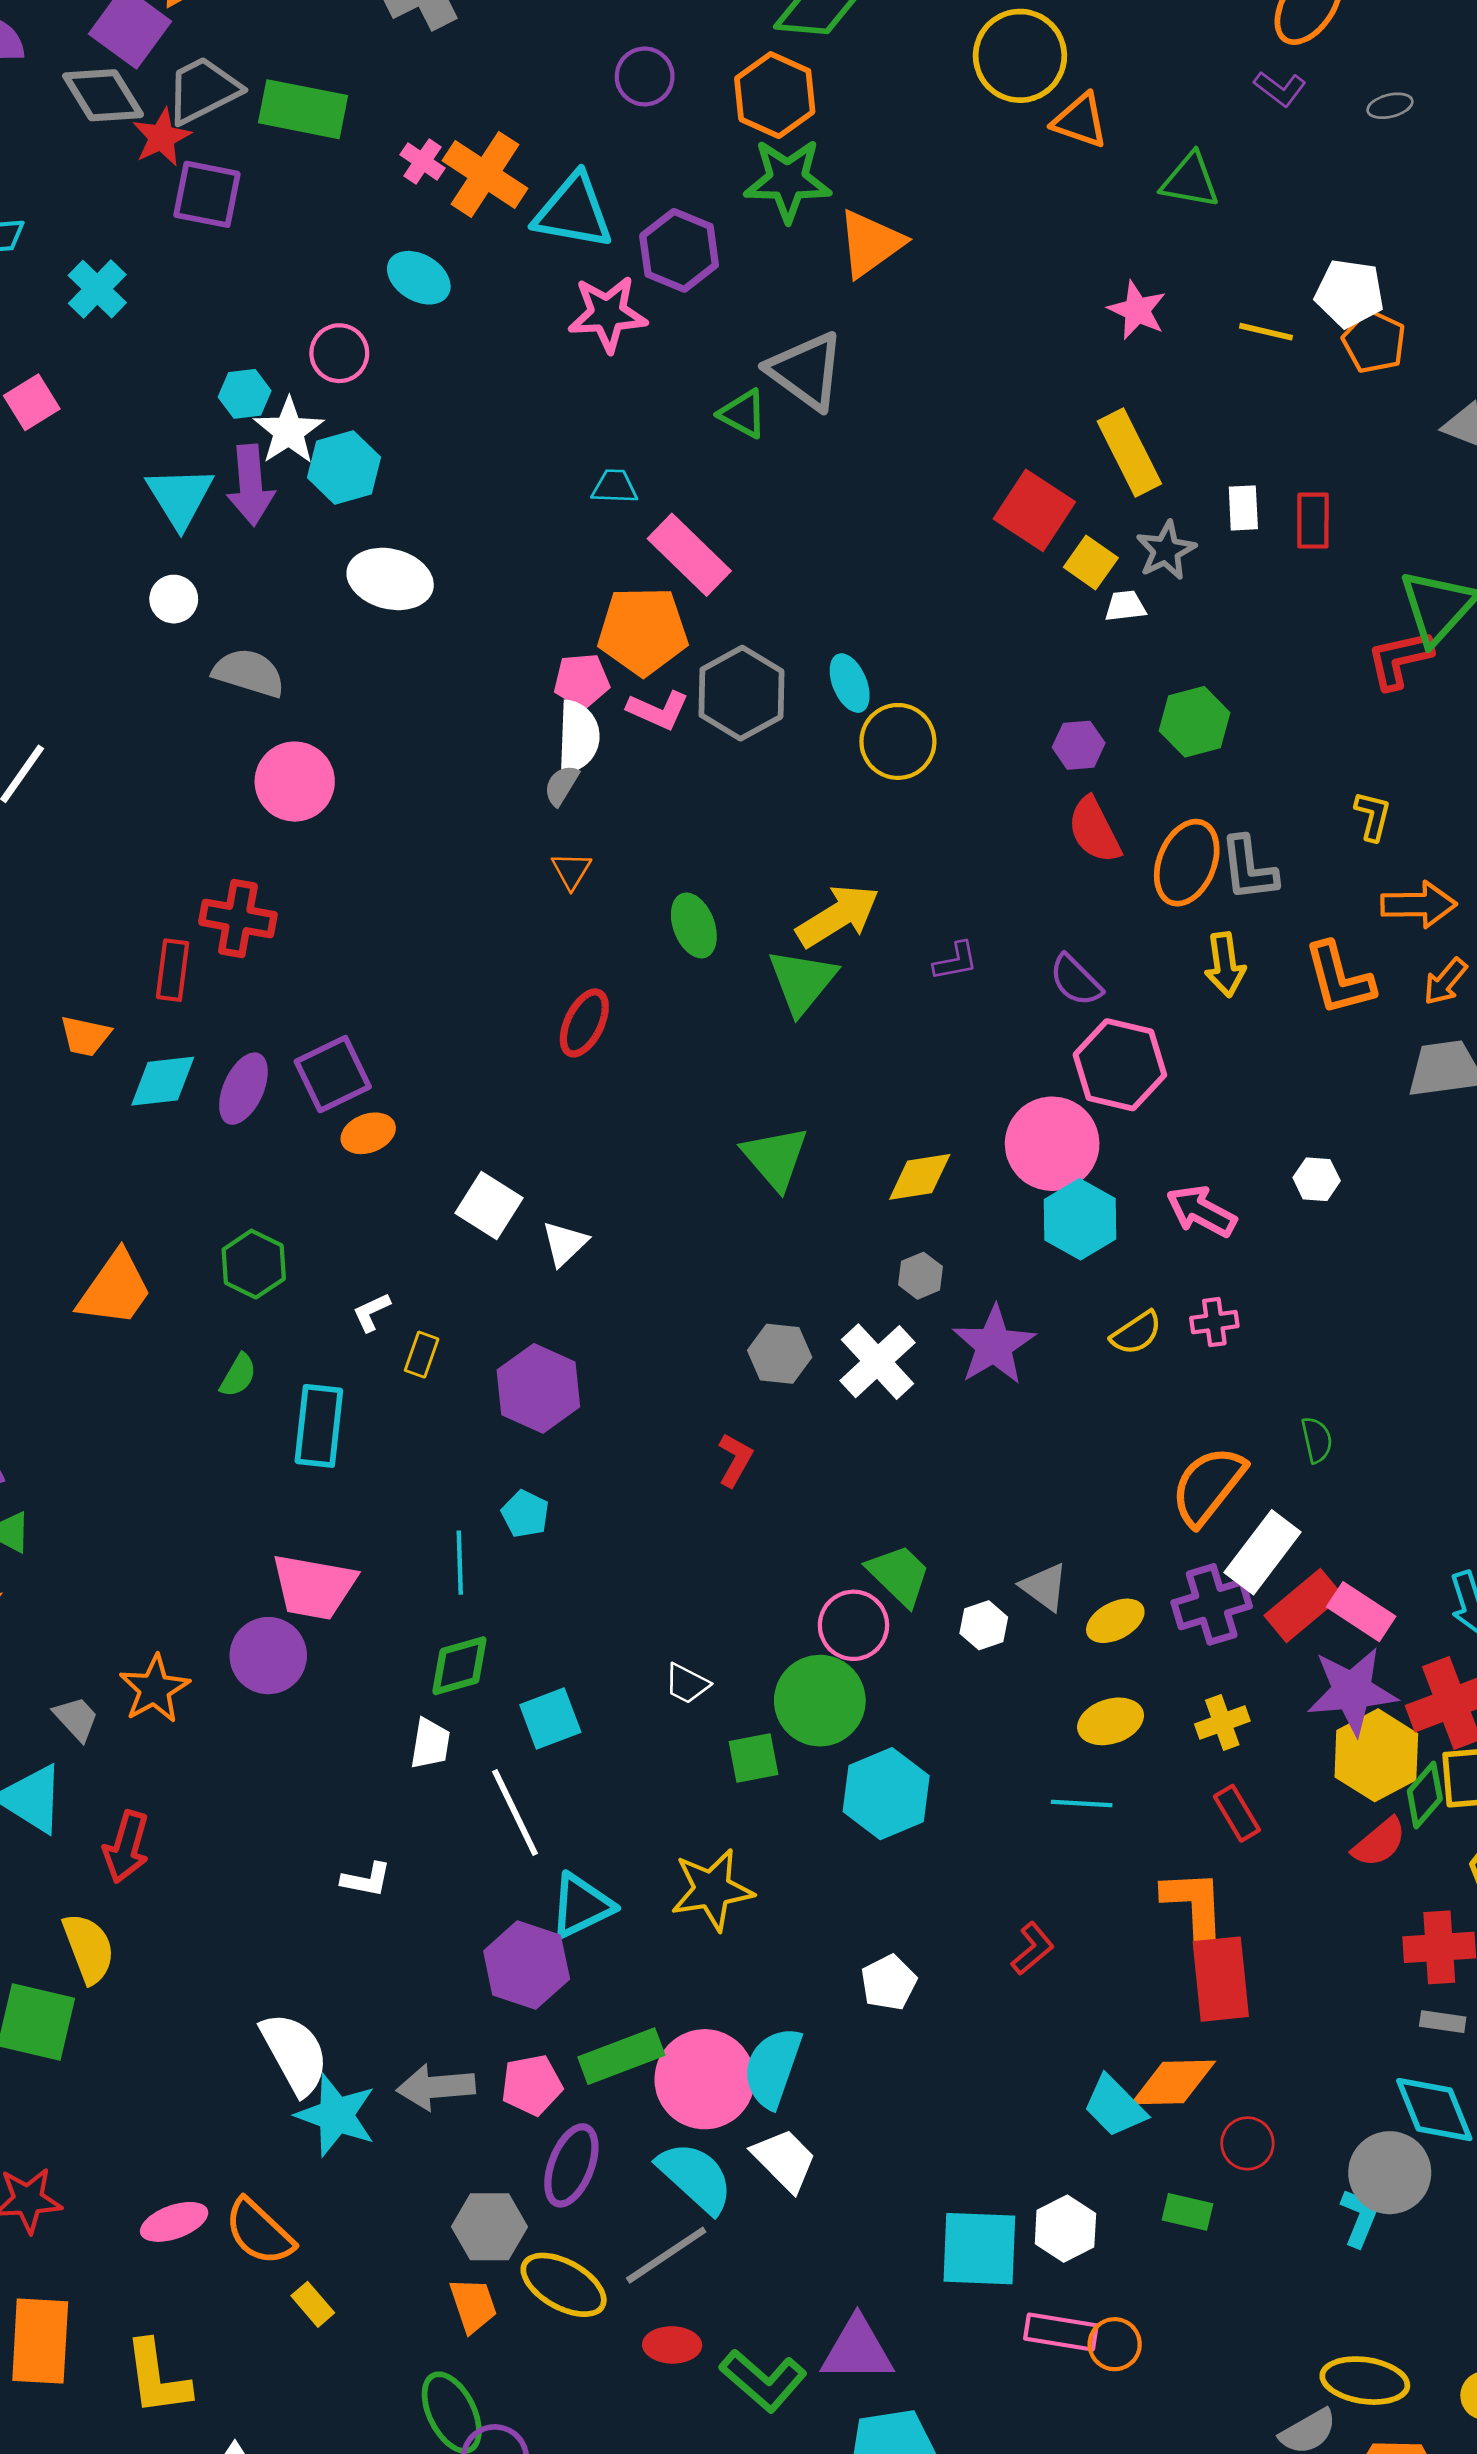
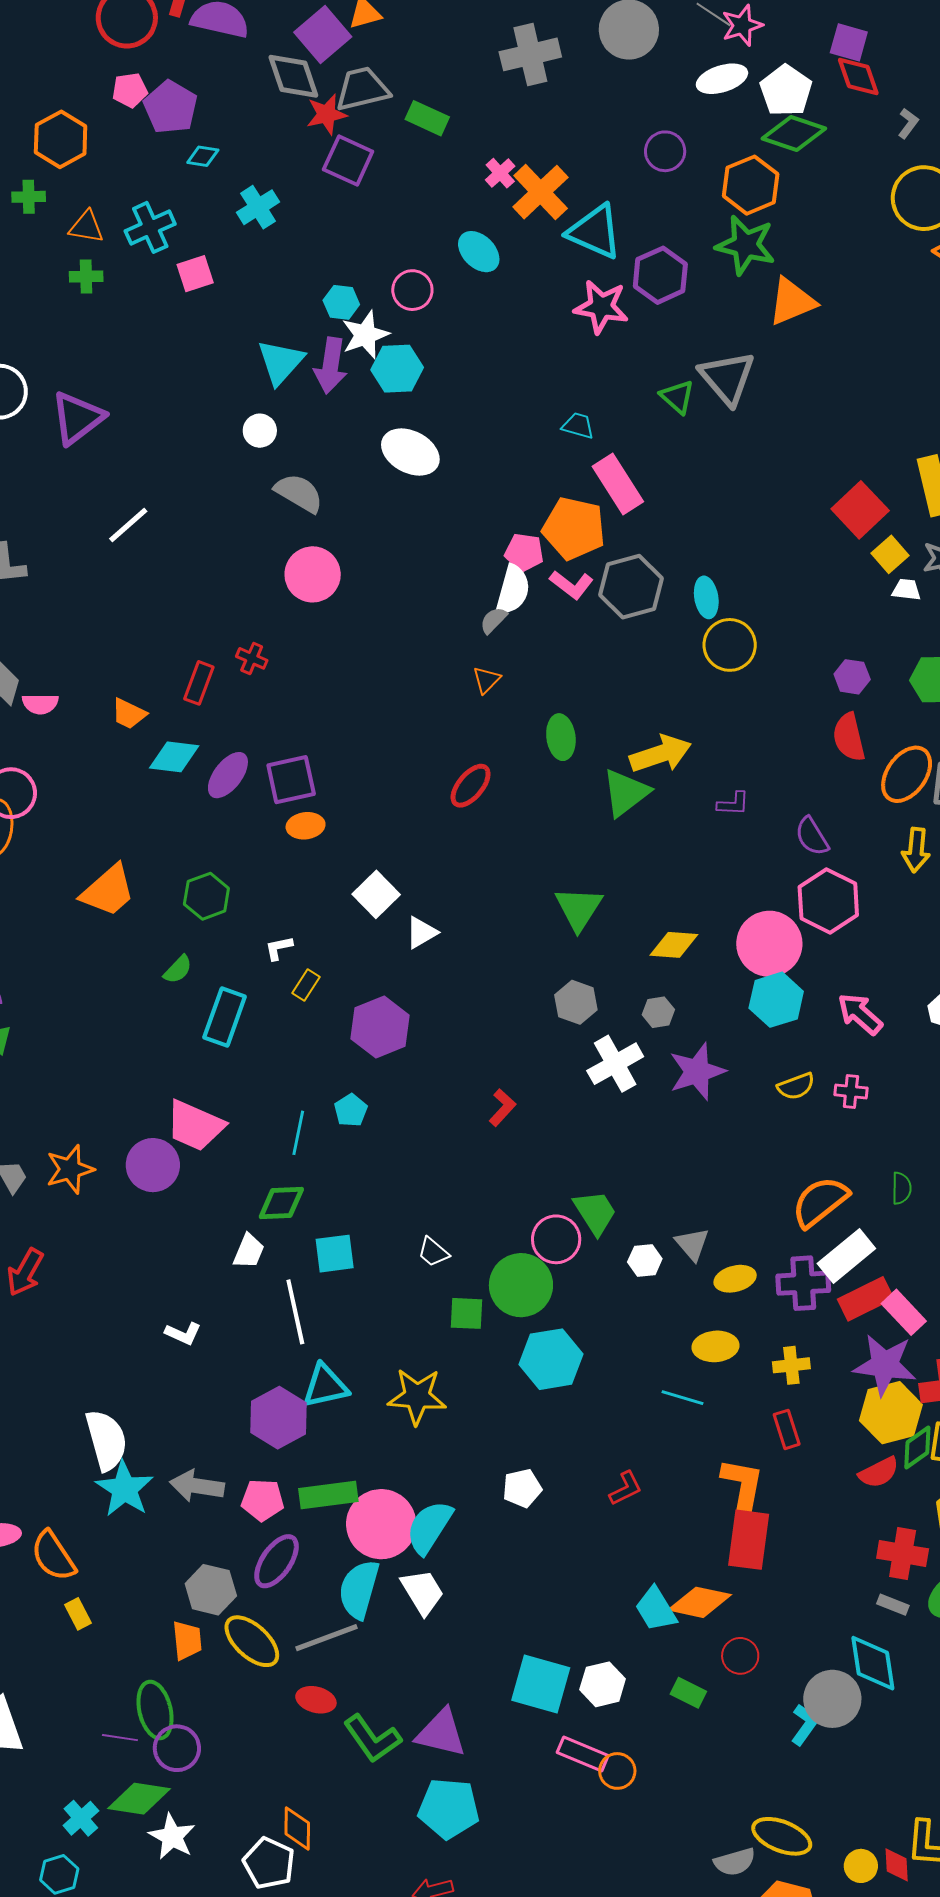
green rectangle: (303, 109) -> (427, 118), size x0.7
red cross: (238, 919) -> (252, 658), size x0.6
gray hexagon: (780, 1354) -> (576, 1002), moved
cyan semicircle: (695, 2177) -> (359, 1589), turned -130

